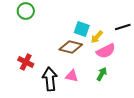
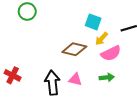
cyan square: (82, 29) -> (93, 22), moved
red cross: (26, 62) -> (13, 75), moved
green arrow: (102, 74) -> (107, 77), turned 56

